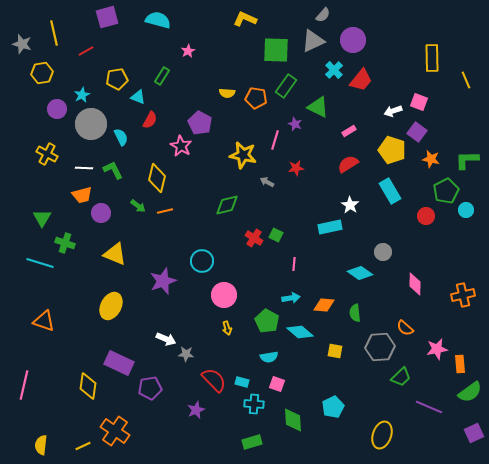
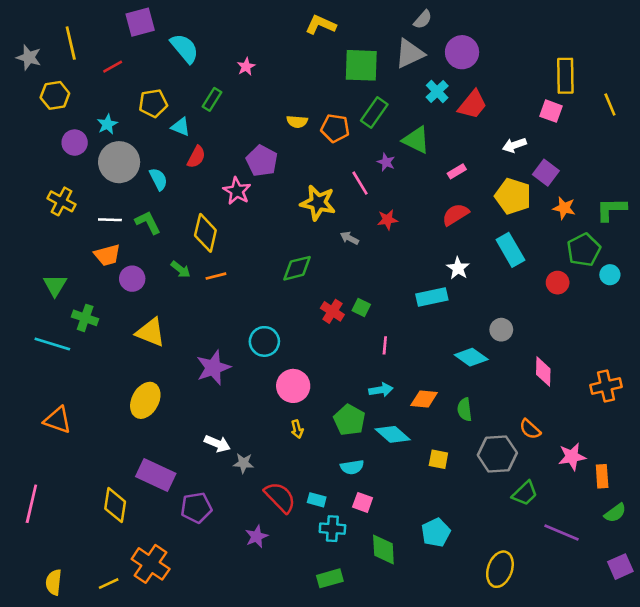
cyan semicircle: (158, 20) -> (185, 48), moved, turned 35
pink square: (419, 102) -> (551, 111), moved
pink line: (275, 140) -> (360, 183), turned -48
green semicircle: (470, 392) -> (615, 513), size x0.7

